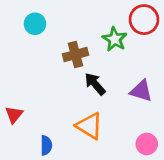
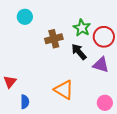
red circle: (144, 20) -> (104, 37), moved
black arrow: (95, 84) -> (79, 52), moved
blue semicircle: (46, 145) -> (25, 102), moved

